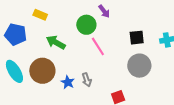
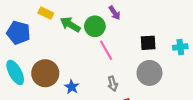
green arrow: (56, 42) -> (70, 25), moved
gray arrow: (87, 80) -> (113, 84), moved

